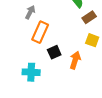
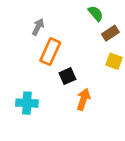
orange arrow: (75, 60) -> (83, 99), moved
cyan cross: (31, 72) -> (27, 103), moved

